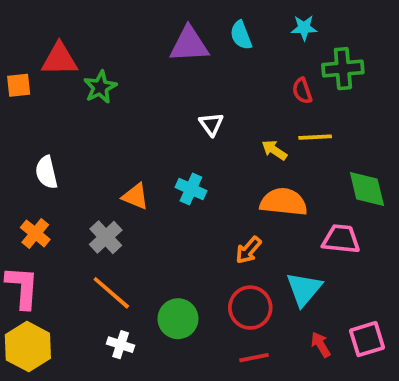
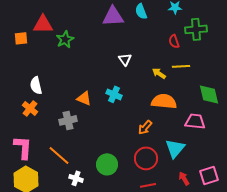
orange cross: (35, 233) -> (30, 108), moved
gray cross: (106, 237) -> (68, 120), turned 30
orange line: (111, 293) -> (59, 155), moved

